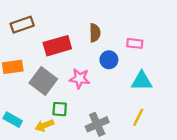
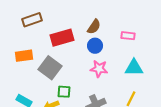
brown semicircle: (95, 33) -> (94, 27), turned 35
blue circle: (109, 60) -> (95, 46), moved
pink star: (80, 79) -> (99, 69), moved

